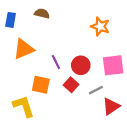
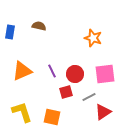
orange triangle: (24, 49) -> (22, 71), moved
orange square: (41, 85) -> (52, 117), moved
red square: (71, 85) -> (66, 92), turned 32

